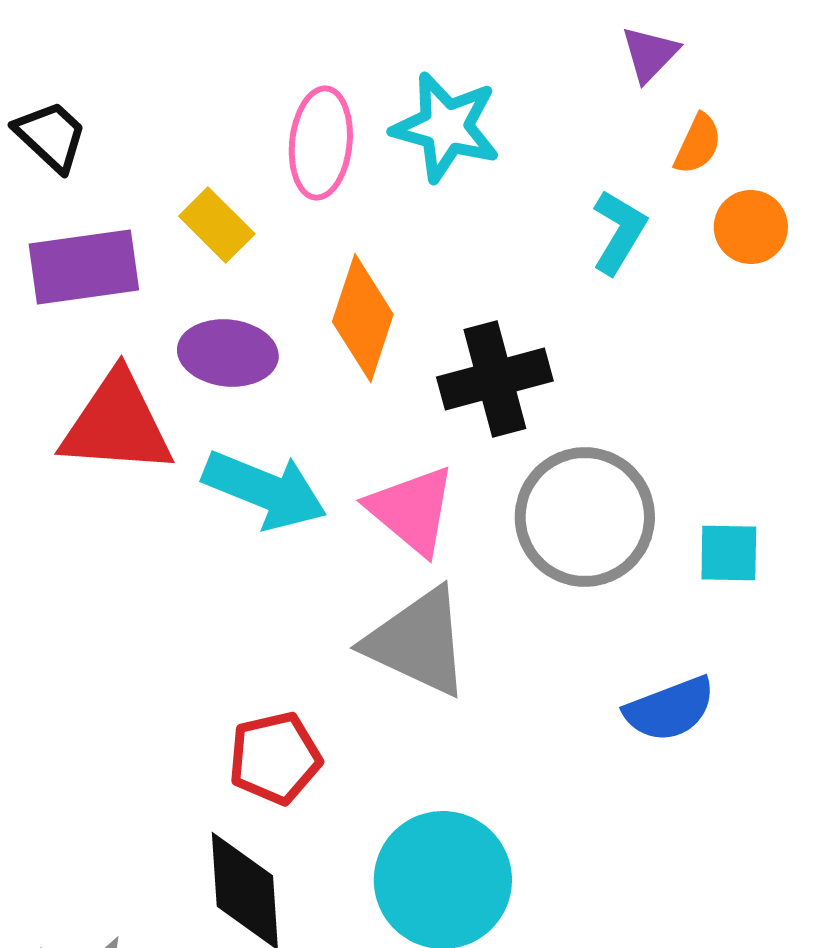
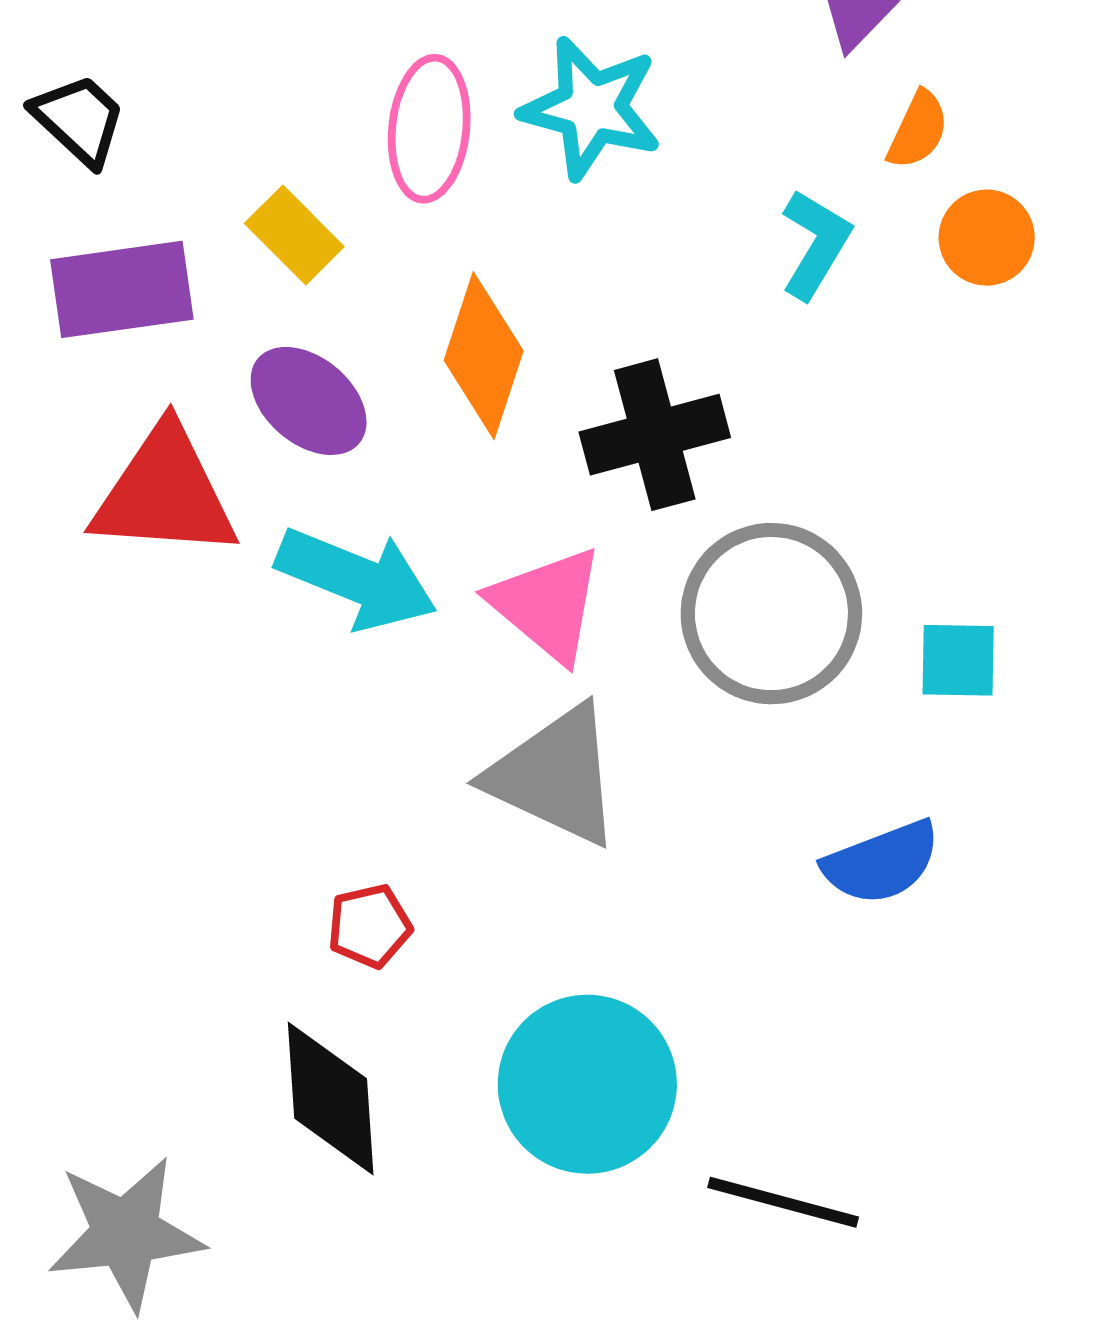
purple ellipse: (228, 353) -> (309, 401), turned 34
red pentagon: (275, 758) -> (370, 926), size x0.7

